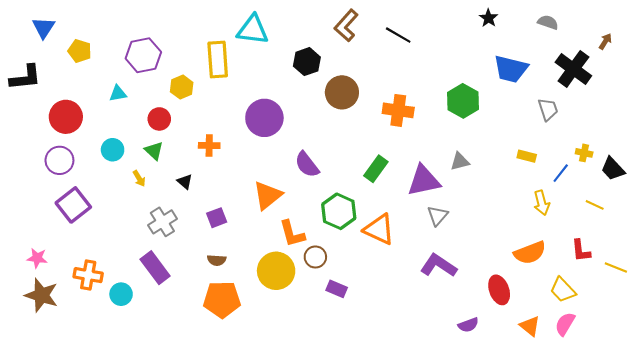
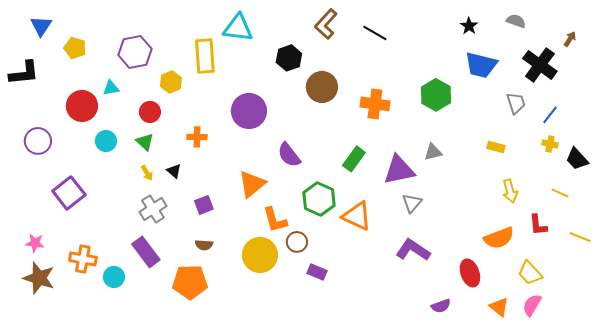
black star: (488, 18) -> (469, 26), moved
red circle: (66, 117) -> (82, 106), moved
purple circle: (59, 160) -> (38, 141), moved
blue line: (561, 173) -> (550, 115), moved
yellow arrow: (139, 178) -> (147, 173), moved
red L-shape: (581, 251) -> (538, 225), moved
yellow line: (616, 268) -> (580, 237), moved
orange pentagon: (222, 299) -> (190, 282), moved

